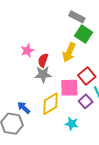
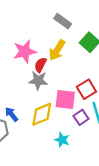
gray rectangle: (77, 17) -> (63, 21), moved
pink star: (27, 51) -> (25, 52), size x1.5
yellow arrow: (69, 52) -> (57, 50), moved

